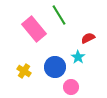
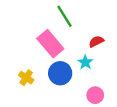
pink rectangle: (34, 29) -> (50, 44), moved
pink circle: (71, 87) -> (95, 95), moved

